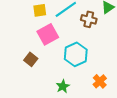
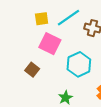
pink square: (48, 34) -> (50, 44), turned -35

